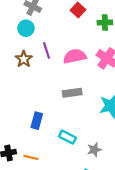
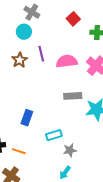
gray rectangle: (72, 93) -> (73, 96), moved
cyan rectangle: (67, 137) -> (54, 135), turned -49
gray star: (94, 150) -> (70, 150), moved

